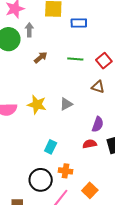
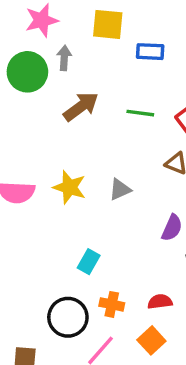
brown arrow: (41, 57) -> (81, 107), size x1.5
red semicircle: (90, 144) -> (160, 302), moved

